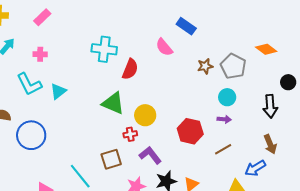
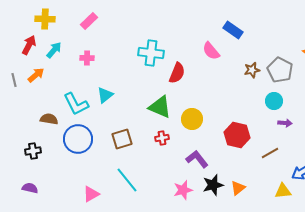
cyan L-shape: (29, 84) -> (76, 104), moved
purple arrow: (224, 119) -> (285, 123), moved
red cross: (130, 134) -> (162, 138), moved
brown square: (111, 159) -> (122, 139), moved

